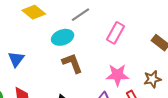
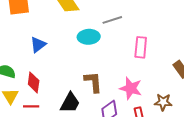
pink rectangle: (115, 33) -> (141, 47), turned -40
brown L-shape: (72, 63) -> (93, 82), moved

